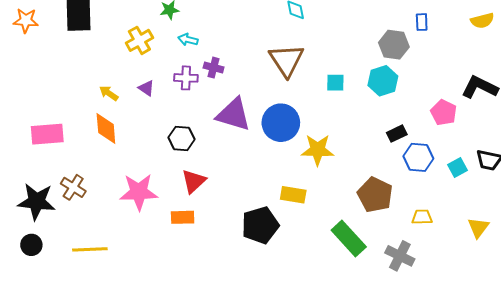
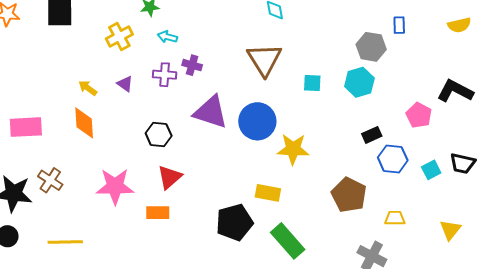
green rectangle: (349, 238) -> (288, 241), moved

